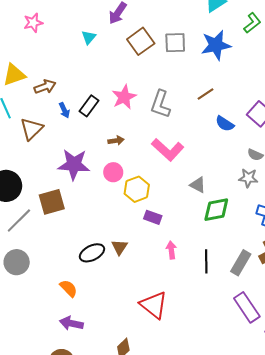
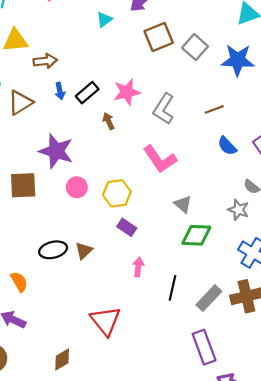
gray square: (175, 43) -> (195, 47), turned 30
brown arrow: (116, 141) -> (109, 121), moved, turned -119
pink circle: (113, 172) -> (77, 187), moved

